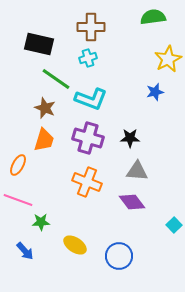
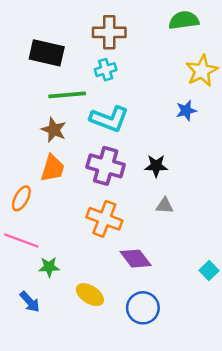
green line: (56, 79) -> (67, 95), turned -40
gray triangle: (137, 171) -> (165, 206), size x0.7
purple diamond: (132, 202) -> (136, 259), moved

